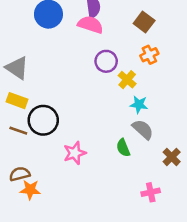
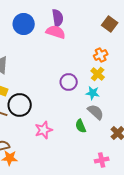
brown square: (144, 22) -> (110, 24), moved
purple circle: (106, 61) -> (69, 82), moved
yellow cross: (127, 80) -> (98, 74), moved

